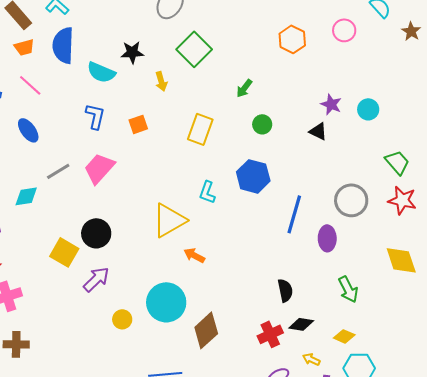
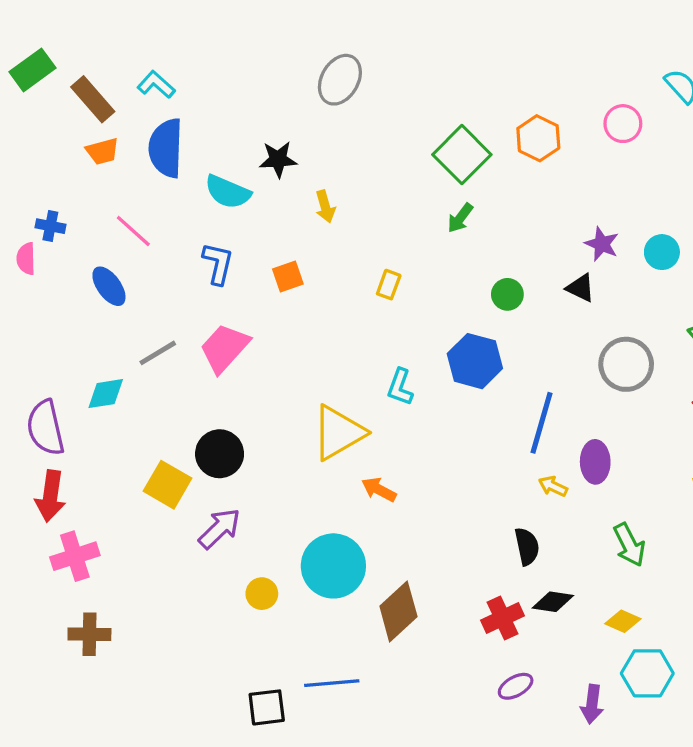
green square: (194, 49) -> (462, 155), moved
pink line: (30, 85) -> (133, 231), moved
green circle: (262, 124) -> (507, 294), moved
yellow rectangle: (200, 129) -> (389, 285), size x0.6
gray circle: (351, 200) -> (626, 364), moved
yellow arrow: (311, 359) -> (553, 486), moved

